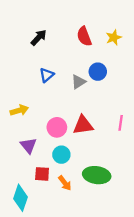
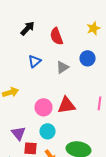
red semicircle: (84, 36) -> (56, 36), moved
blue circle: (98, 72) -> (88, 58), moved
purple triangle: (28, 146) -> (18, 133), moved

